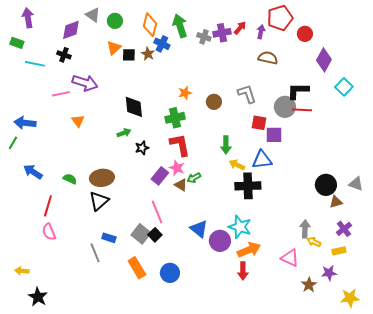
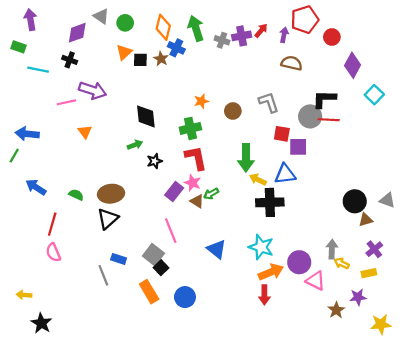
green arrow: (226, 145) -> (246, 158), size x1.4
black square: (155, 235) -> (161, 268), moved
purple circle: (220, 241) -> (299, 262), moved

